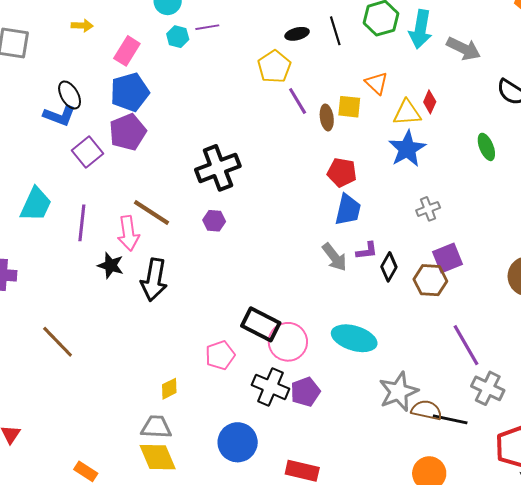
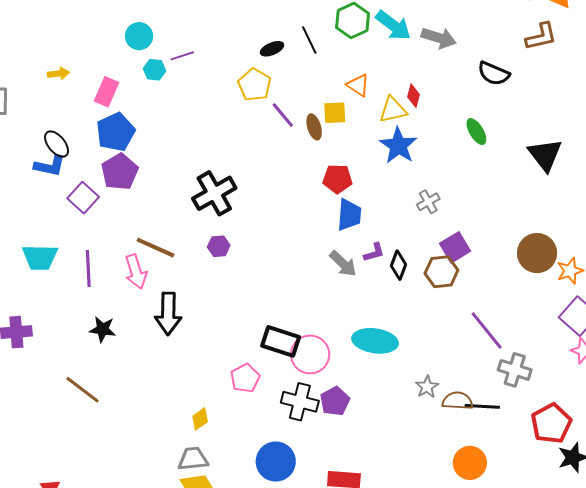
cyan arrow: (420, 29) -> (393, 25), turned -54
cyan trapezoid: (36, 204) -> (40, 257), turned 75
black star: (111, 265) -> (102, 329), moved
gray star: (398, 392) -> (427, 387), size x0.6

